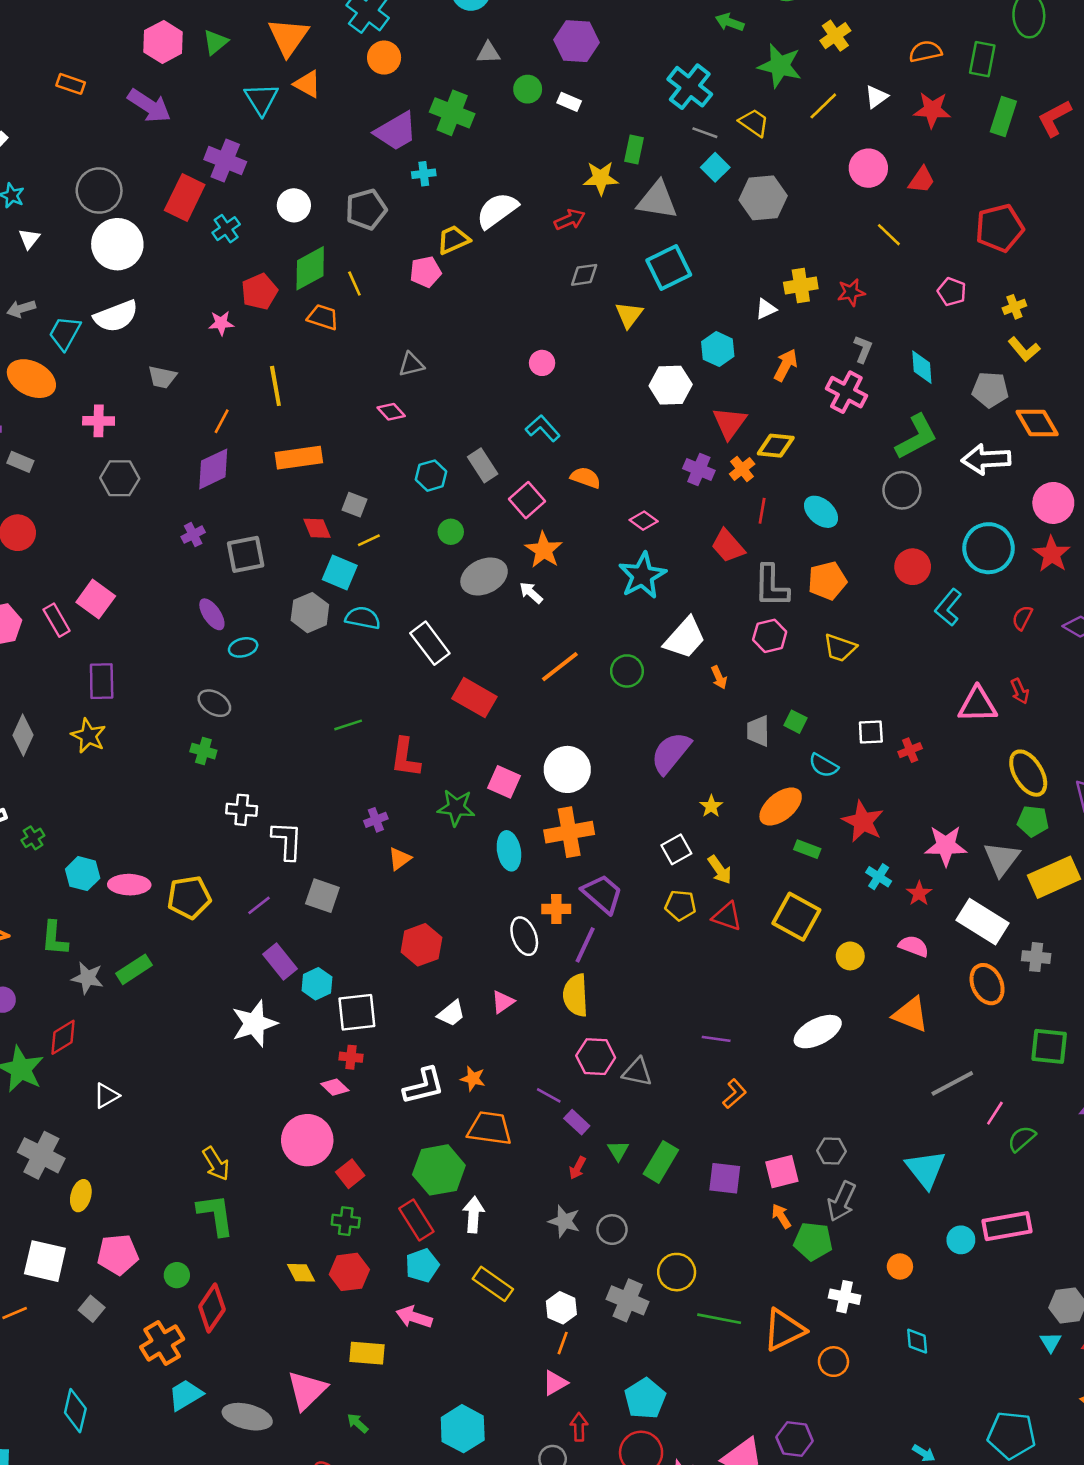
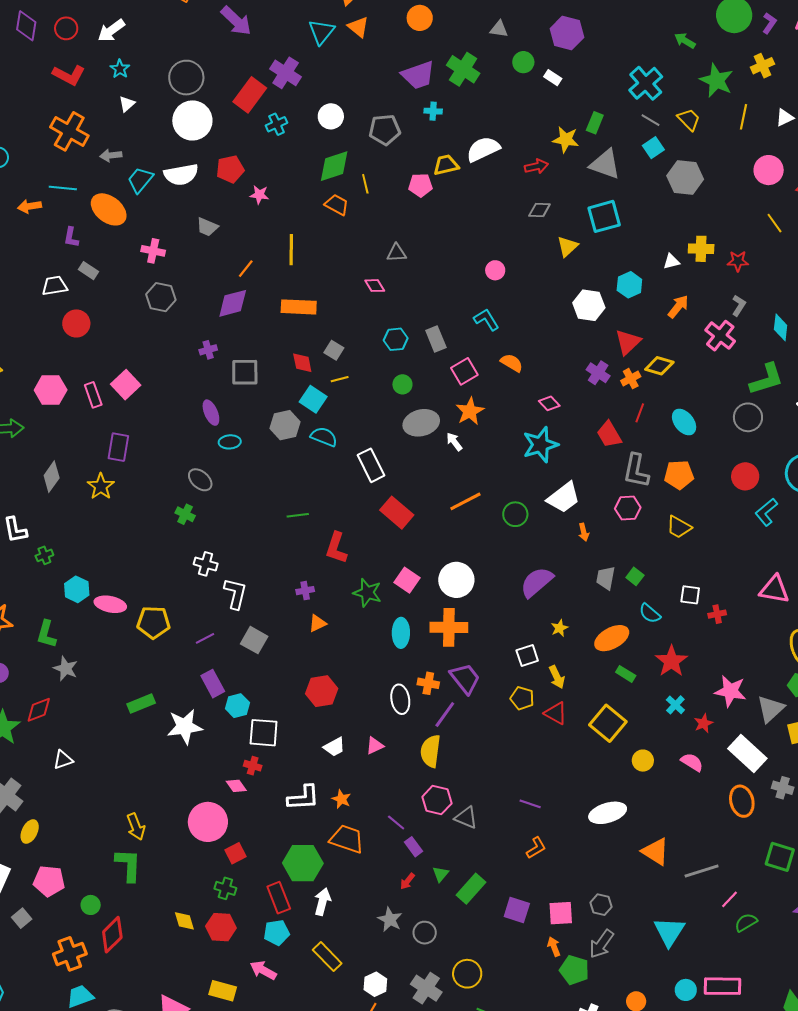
yellow line: (823, 106) -> (743, 117), turned -45
red pentagon: (259, 292) -> (230, 169), moved
green rectangle: (134, 969) -> (141, 703), moved
orange triangle: (911, 1014) -> (655, 852), moved

